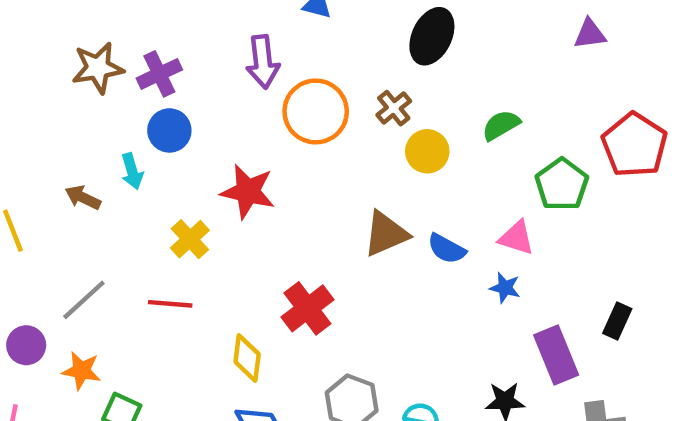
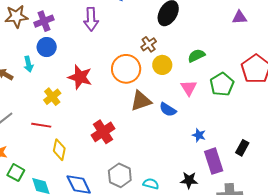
orange circle: (316, 111) -> (126, 69), moved
pink triangle: (517, 238) -> (189, 88), moved, turned 36
blue star: (505, 288) -> (199, 135), moved
yellow diamond: (247, 358) -> (59, 150), moved

